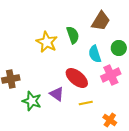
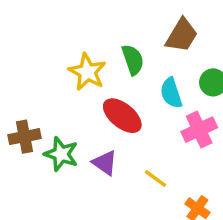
red ellipse: (77, 78) -> (122, 116), moved
green star: (32, 101) -> (61, 154), moved
yellow line: (86, 103) -> (155, 179), turned 48

